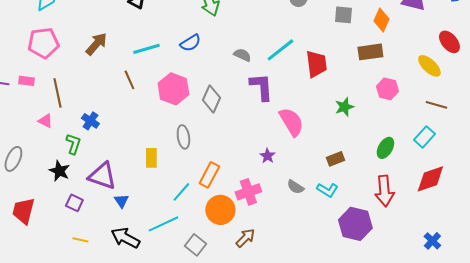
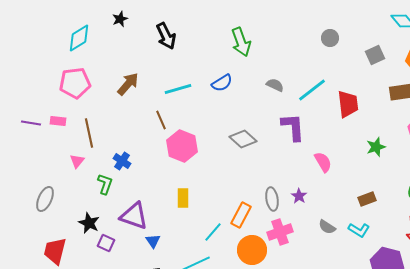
gray square: (343, 15) -> (375, 55), turned -30
gray semicircle: (242, 55) -> (275, 85), moved
pink hexagon: (173, 89) -> (182, 146), moved
gray diamond: (211, 99) -> (243, 139), turned -72
pink triangle: (45, 121) -> (77, 161), turned 42
pink semicircle: (291, 122) -> (323, 162), size x0.7
gray ellipse: (183, 137) -> (272, 199), moved
black star: (59, 171) -> (89, 223), moved

